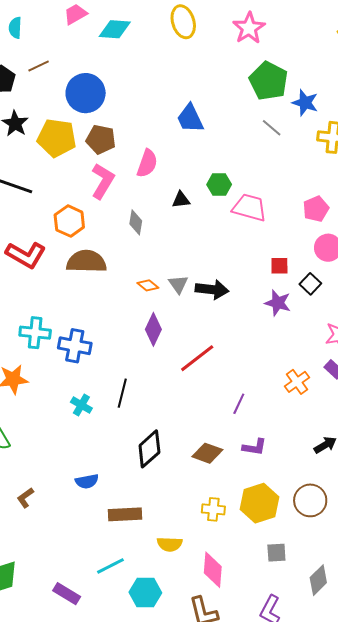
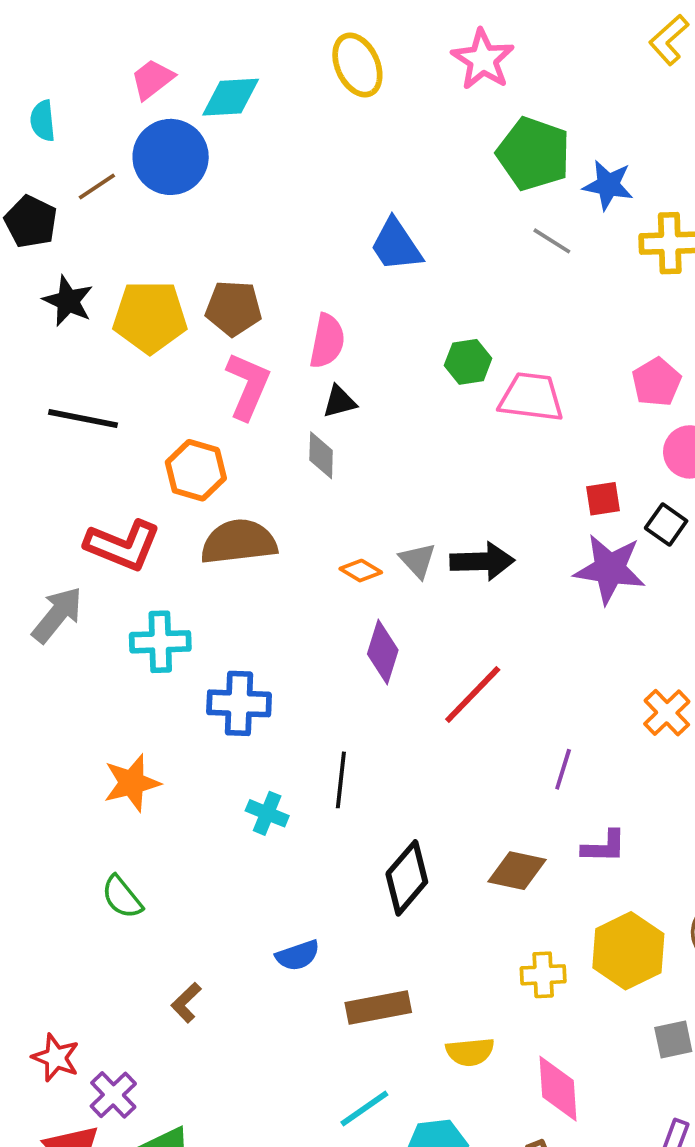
blue circle: (86, 93) -> (171, 157), moved
black triangle: (181, 200) -> (339, 402), moved
purple star: (278, 303) -> (610, 569), size x1.4
cyan cross: (35, 333) -> (160, 642), moved

